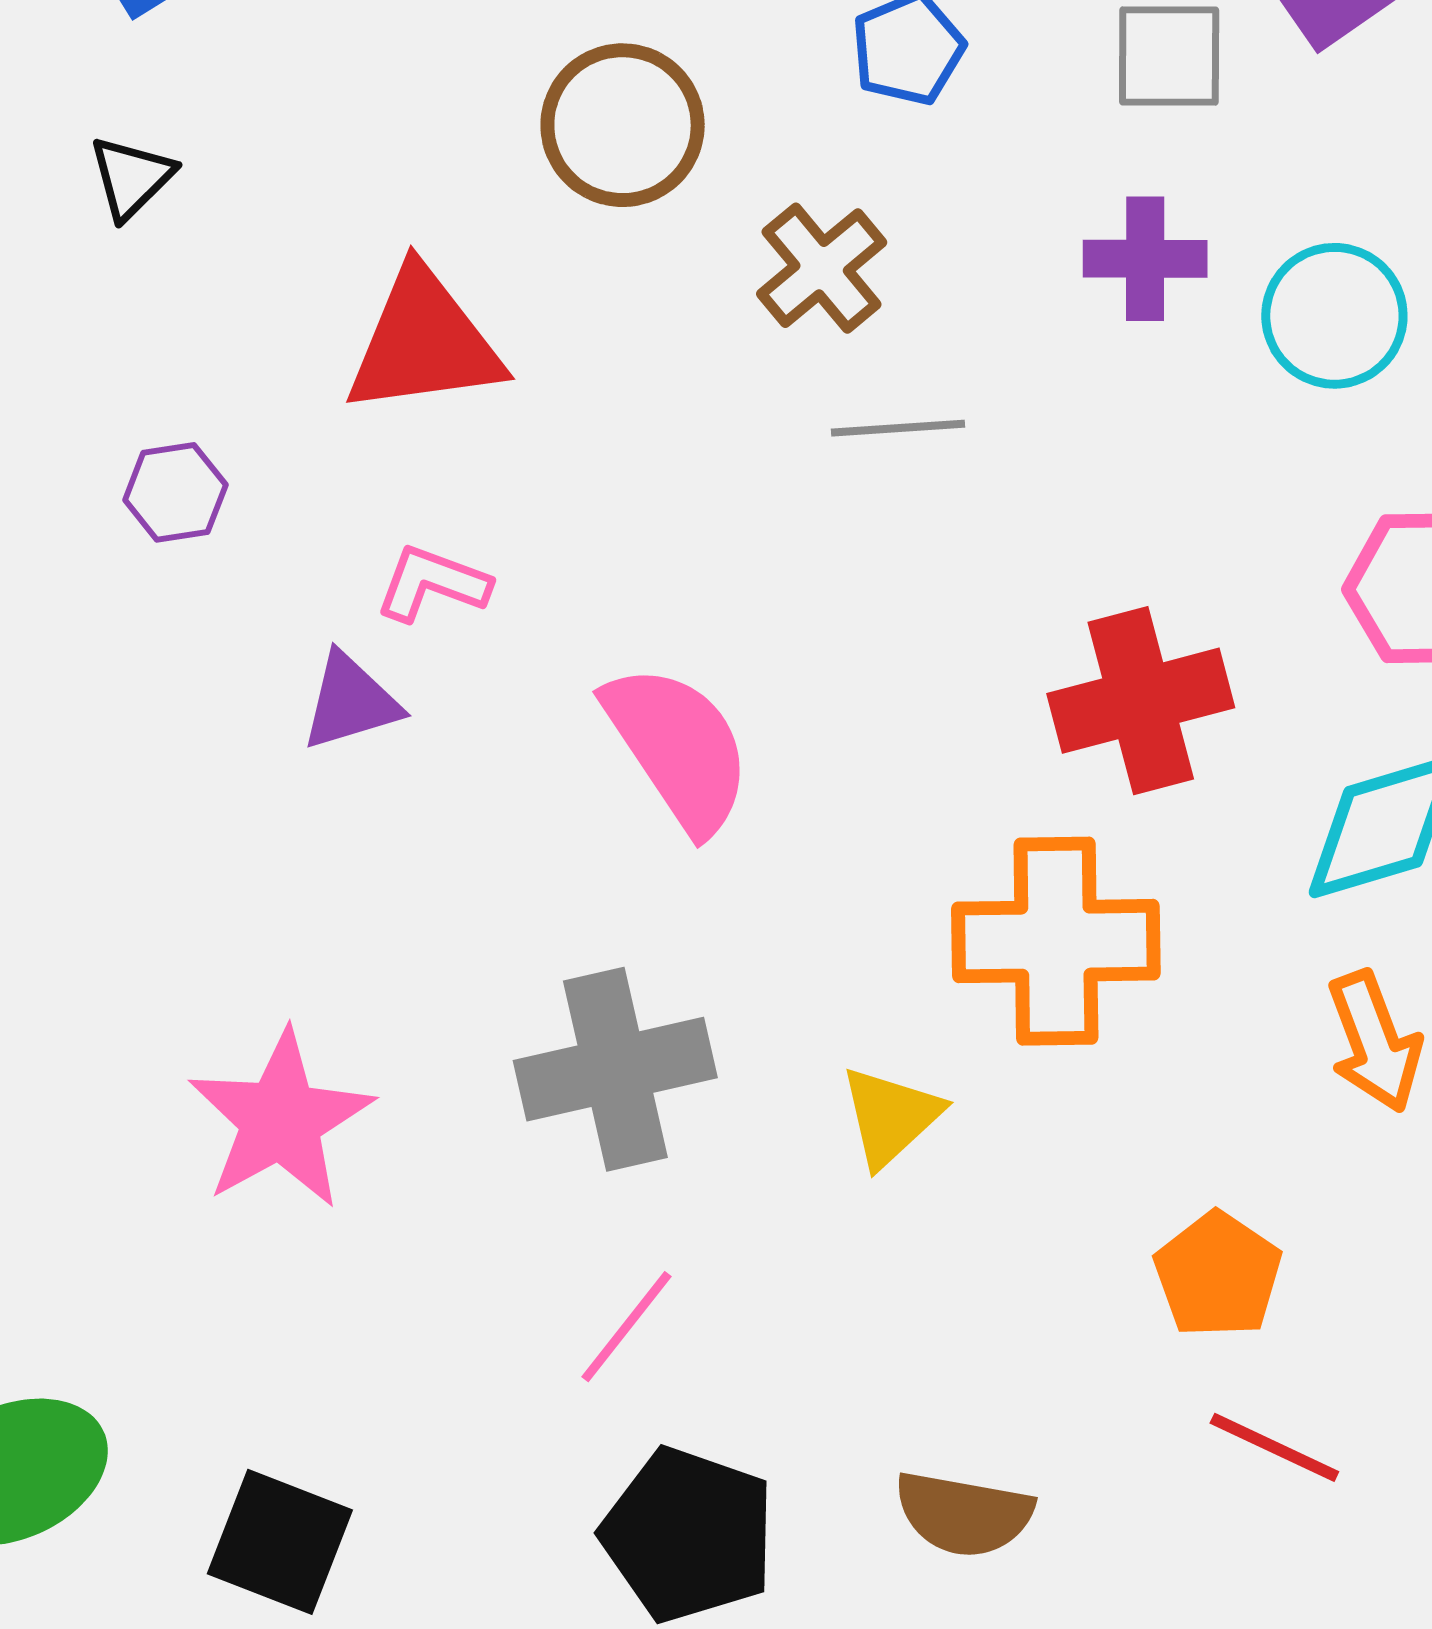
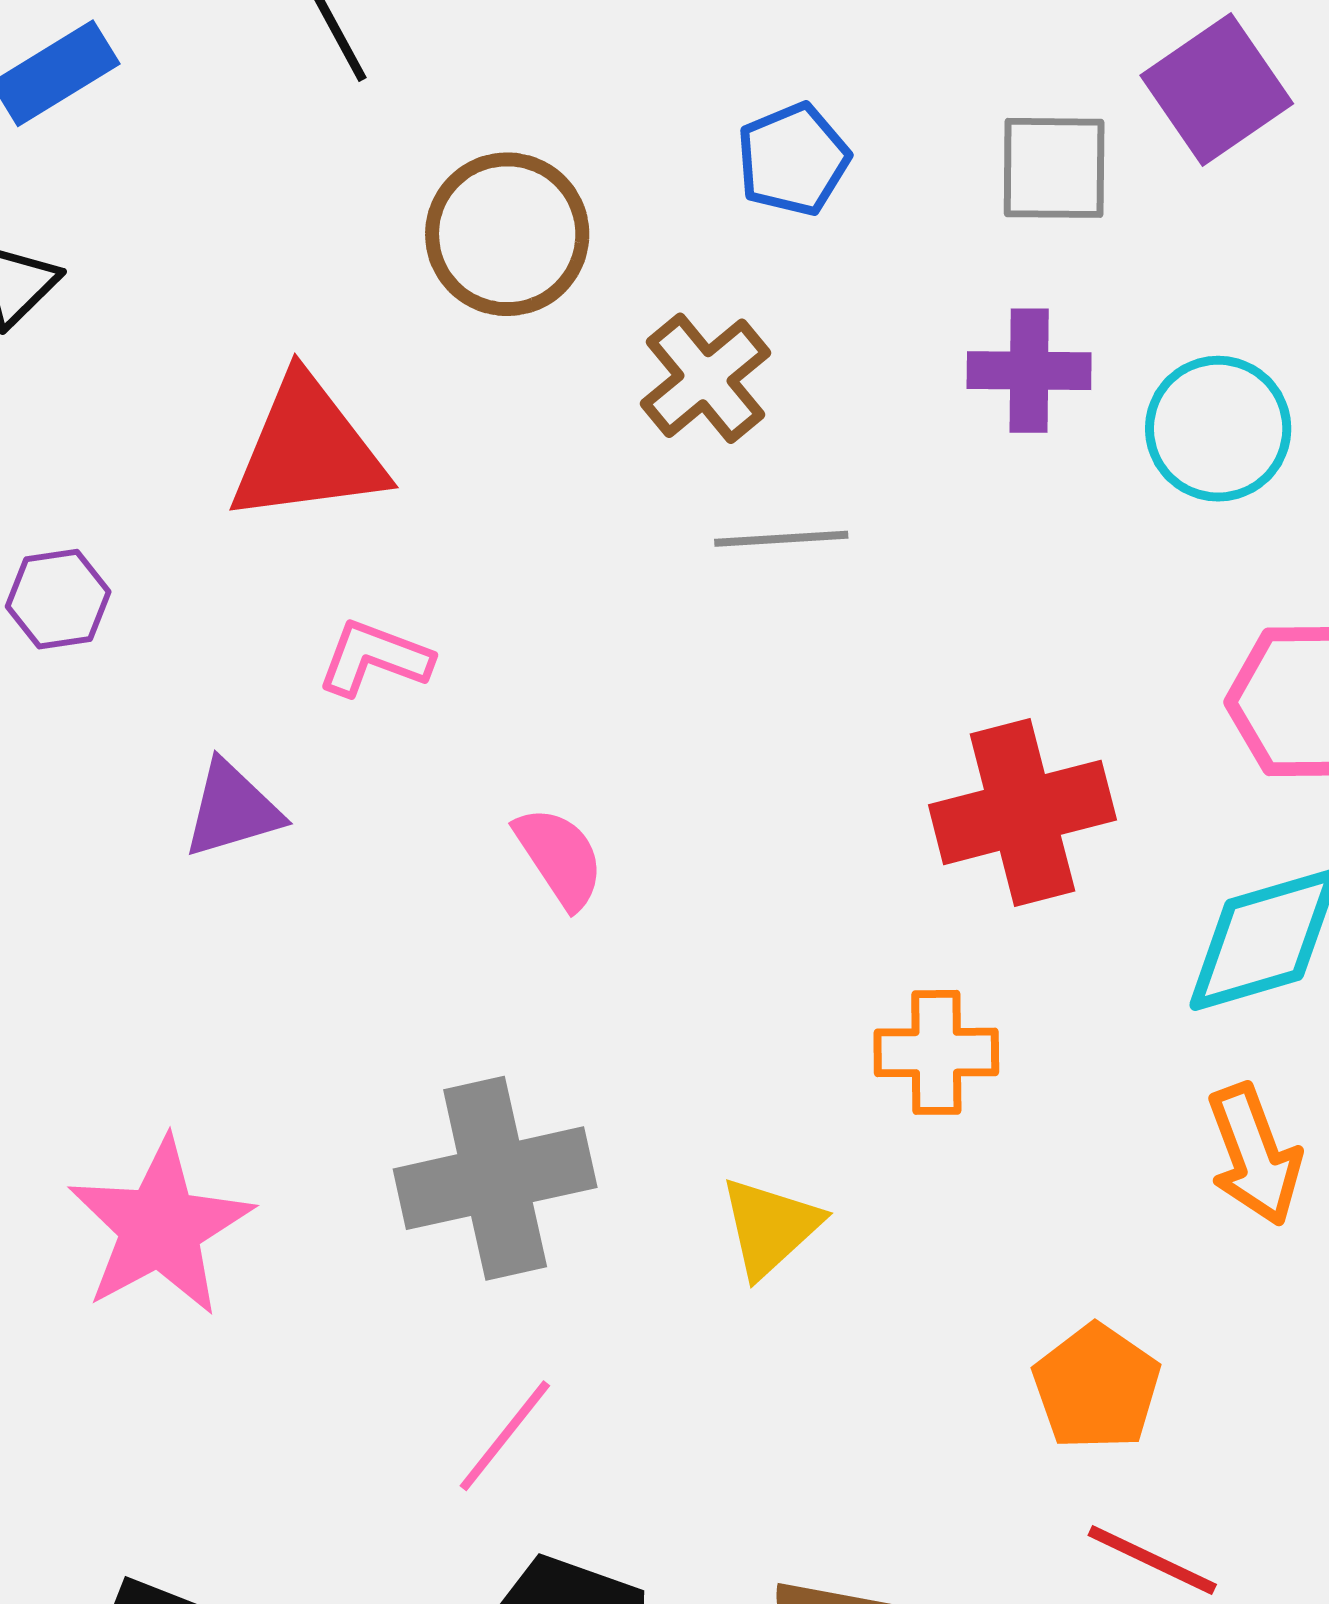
pink L-shape: (432, 583) -> (375, 658), moved
pink semicircle: (678, 748) -> (559, 857), size x0.6
orange cross: (1056, 941) -> (936, 1052), size x0.6

